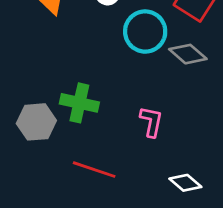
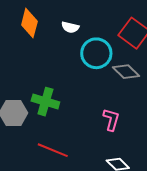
pink L-shape: (151, 122) -> (111, 120), moved

